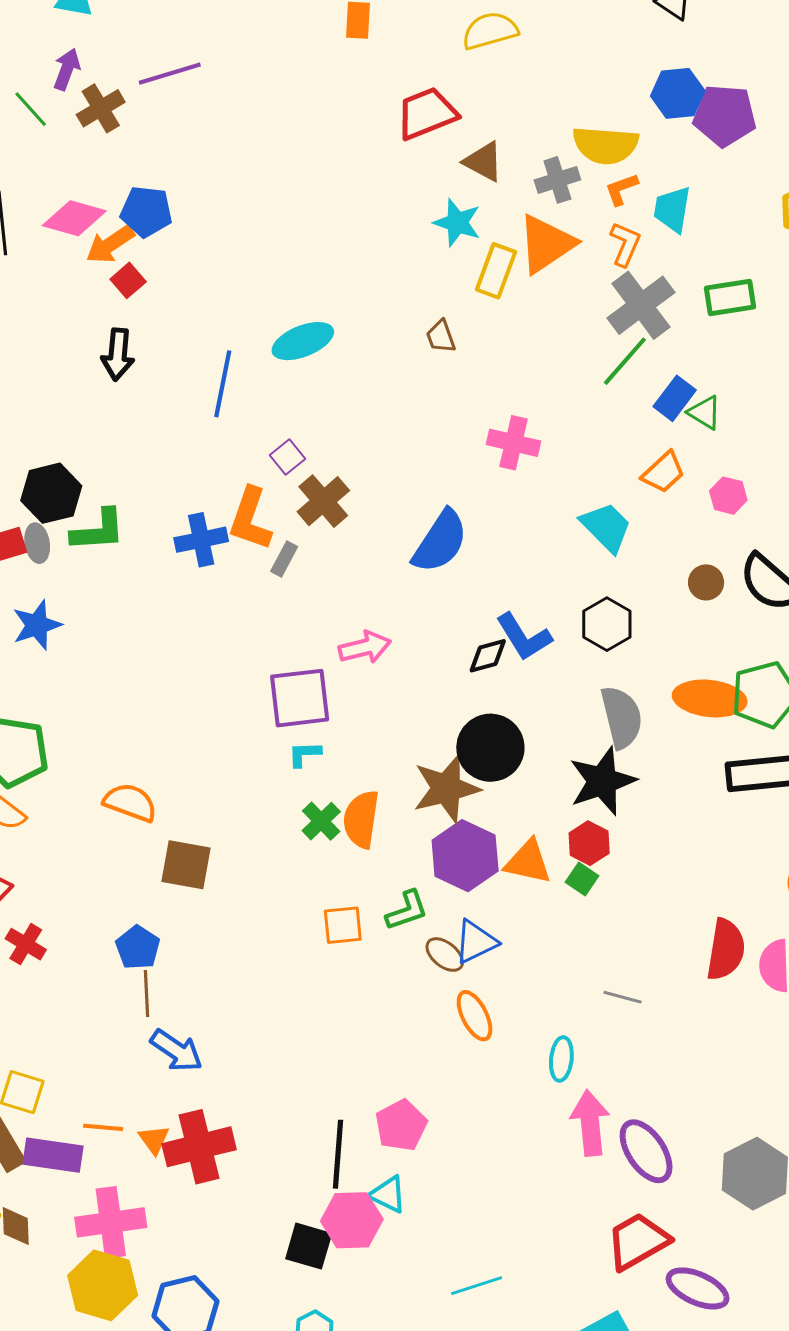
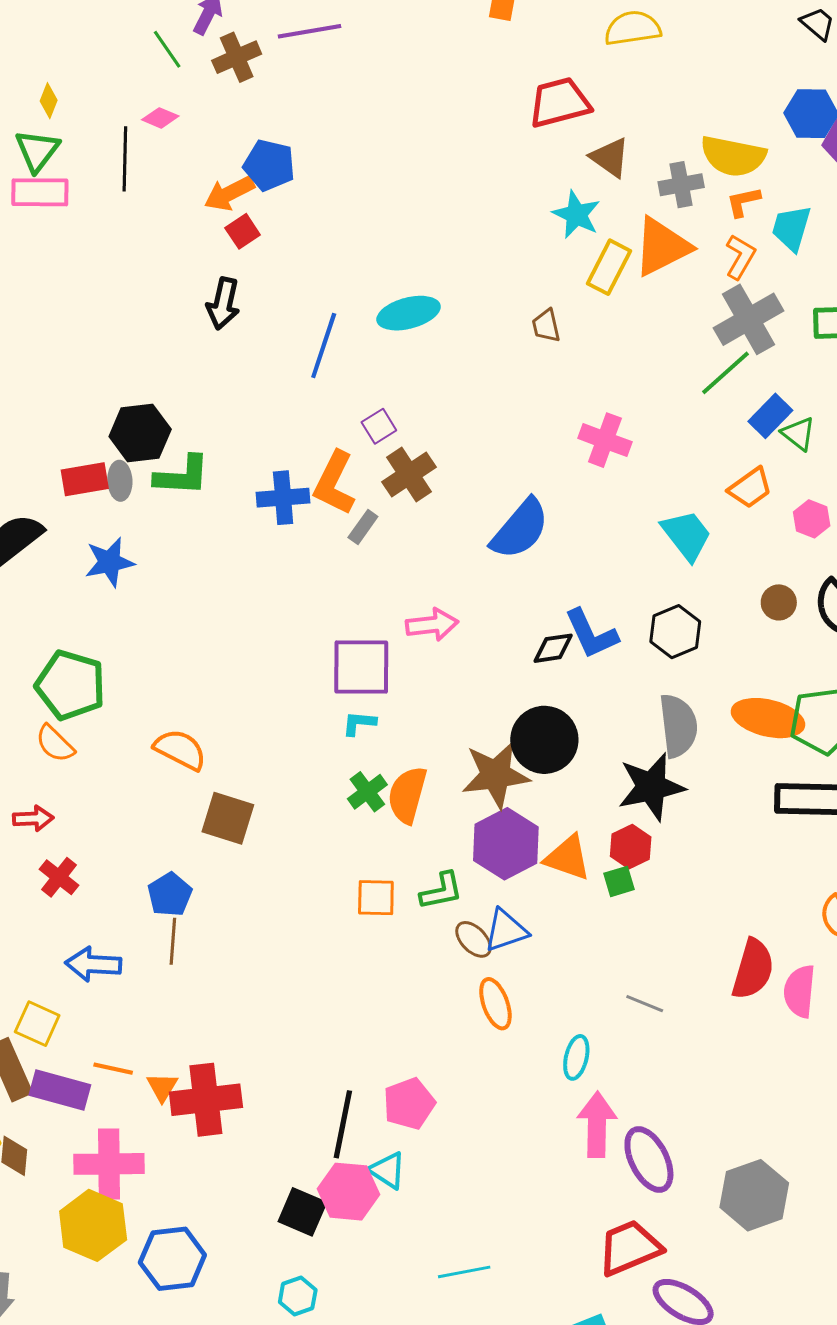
pink diamond: (74, 218) -> (160, 118), moved, size x0.6
green square: (582, 879) -> (619, 881), turned 32
blue arrow: (176, 1051) -> (93, 964), moved, turned 142

